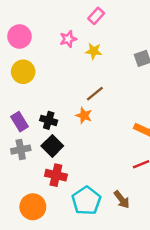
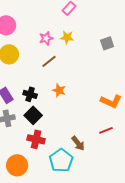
pink star: (68, 39) -> (46, 38), moved
brown line: (95, 94) -> (49, 61), moved
brown arrow: (122, 199) -> (78, 143), moved

